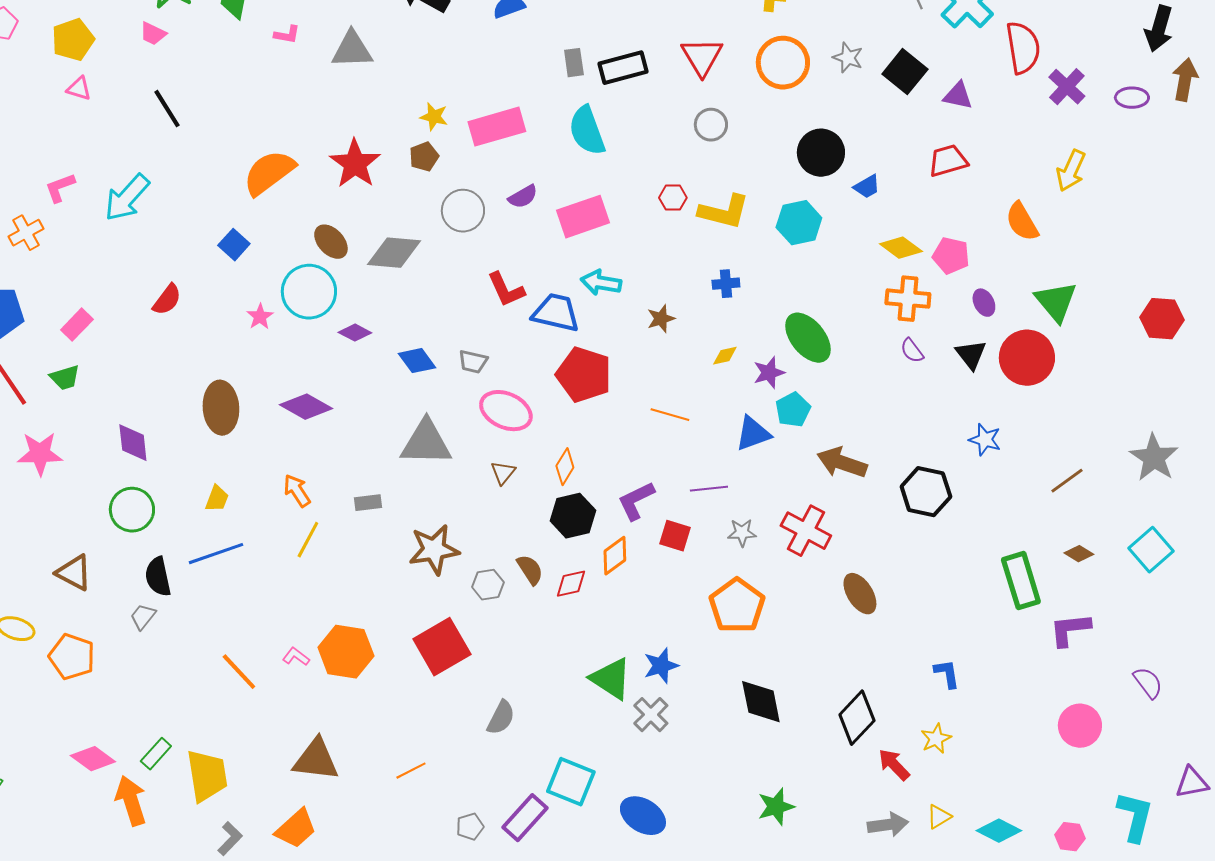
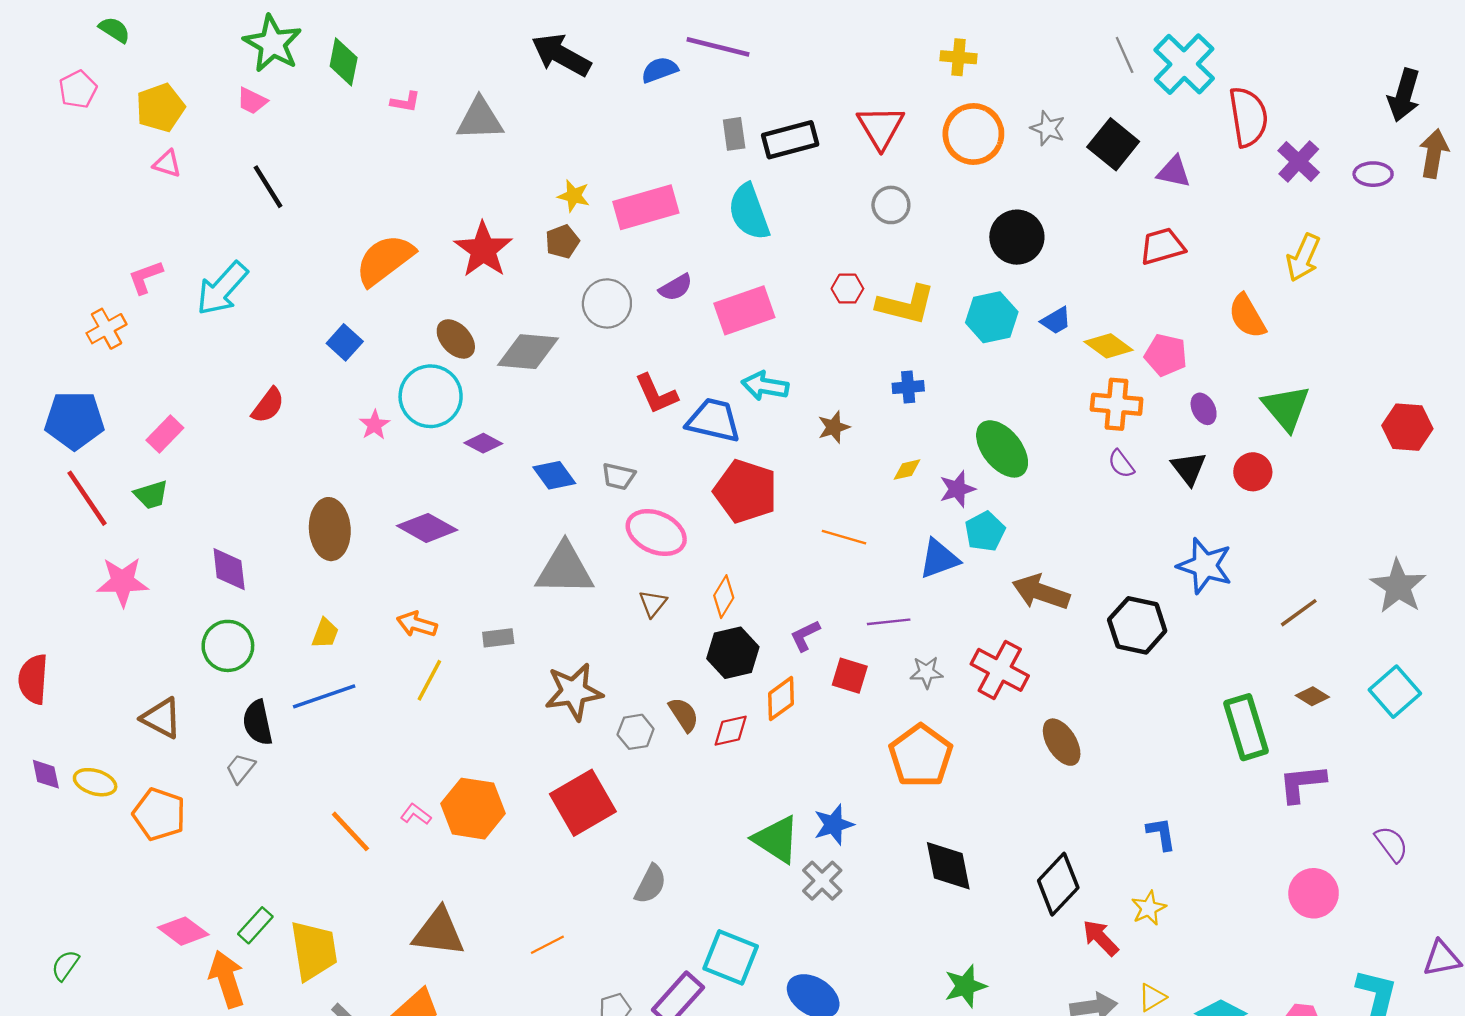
blue trapezoid: (867, 187) -> (1056, 321), moved
red circle: (1027, 358) -> (1253, 472), size x0.6
blue star: (985, 440) -> (1205, 566), size x1.5
orange arrow: (297, 491) -> (417, 624), turned -40
purple L-shape: (636, 501) -> (805, 636), size x0.7

